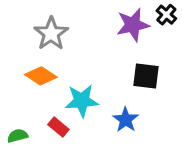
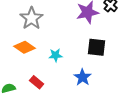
cyan star: (82, 101) -> (56, 55), moved, size x0.6

